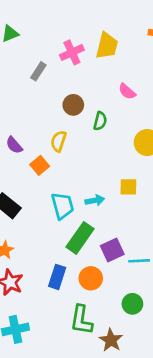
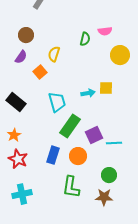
pink semicircle: (127, 91) -> (105, 31), moved, turned -48
brown circle: (73, 105) -> (26, 35), moved
purple semicircle: (14, 145) -> (21, 57), turned -104
cyan arrow: (95, 200) -> (88, 93), moved
brown star: (111, 340) -> (104, 197), moved, turned -30

